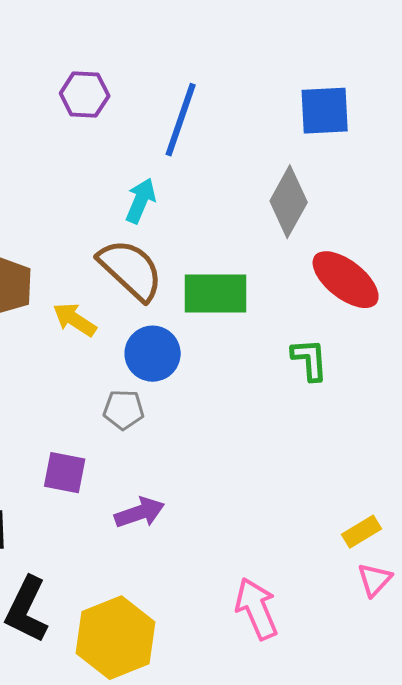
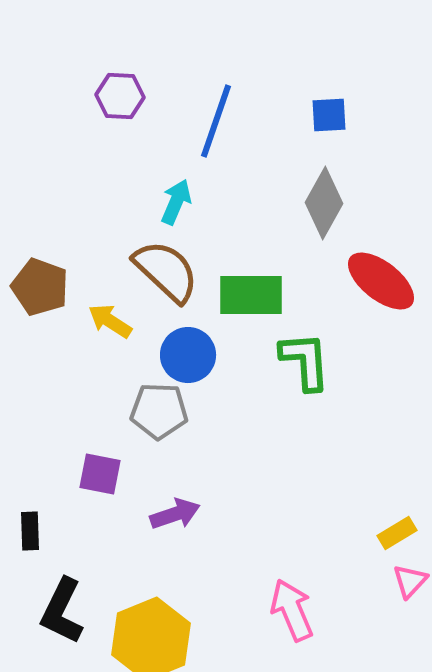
blue square: (325, 111) -> (329, 115), moved, size x0.7
green L-shape: (310, 360) -> (305, 361), moved, size x1.4
gray pentagon: (124, 410) -> (159, 411), size x1.4

